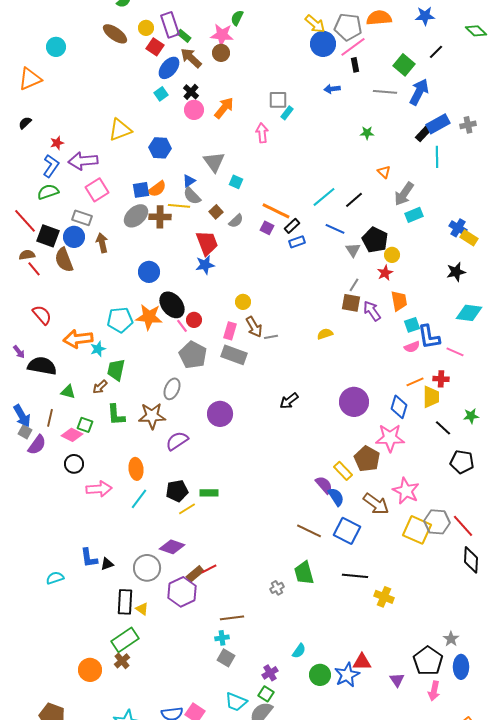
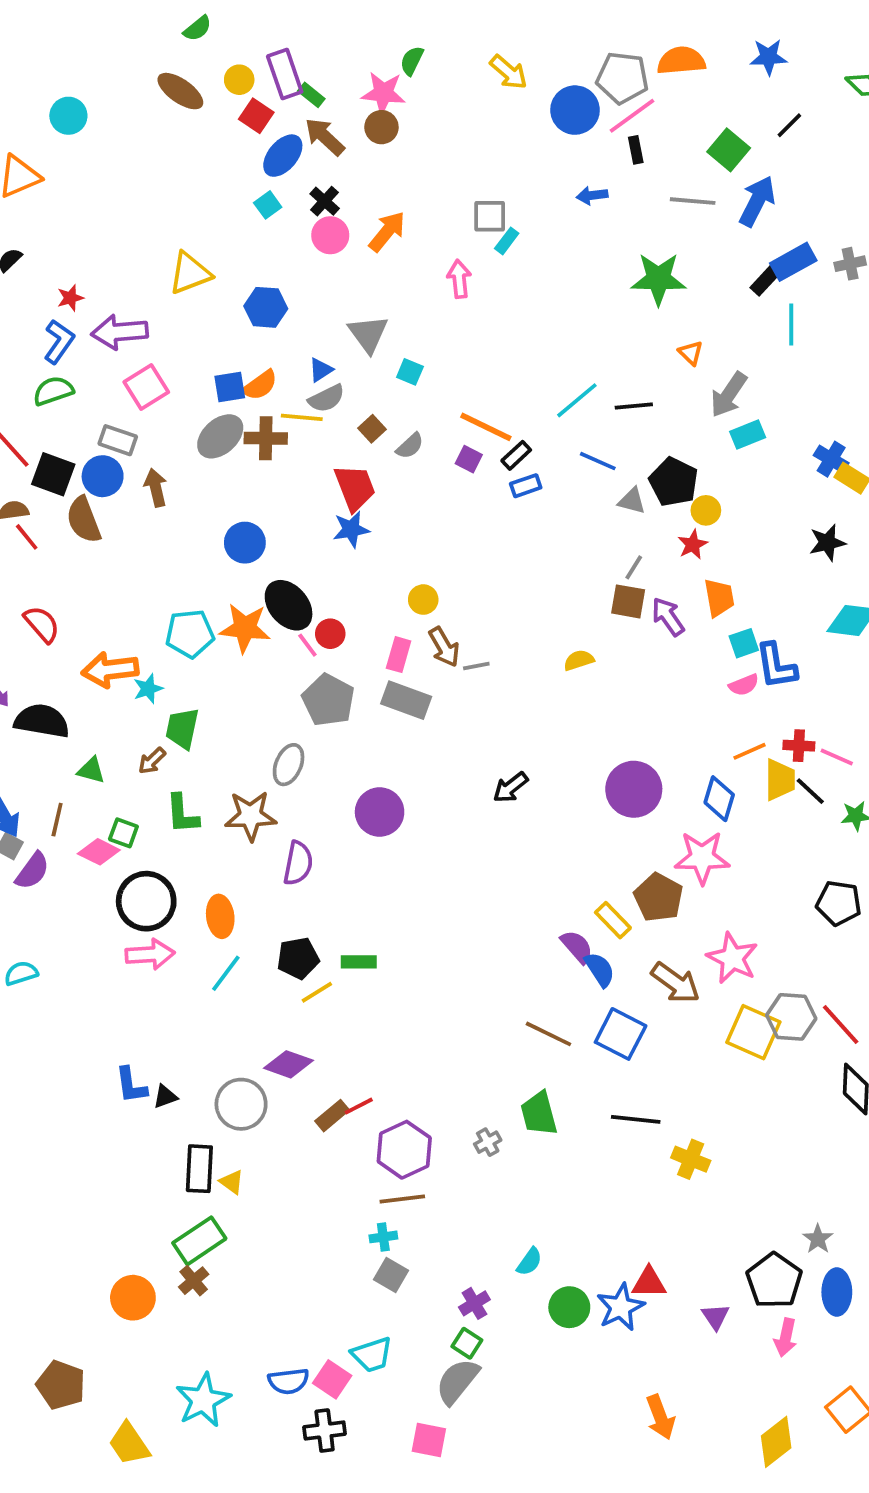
yellow arrow: (315, 24) -> (509, 72), moved
green star: (367, 133) -> (658, 279), size x2.0
gray semicircle: (192, 196) -> (326, 398), turned -72
black line: (354, 200) -> (634, 406), turned 36
gray triangle: (353, 250) -> (632, 501), turned -42
pink line: (455, 352) -> (837, 757), moved
black line: (443, 428) -> (810, 791), moved
purple semicircle: (177, 441) -> (298, 863), turned 135
black circle: (74, 464) -> (146, 901), moved, size x1.6
cyan semicircle: (55, 578) -> (21, 973), moved
purple hexagon: (182, 592) -> (404, 1150), moved
cyan trapezoid: (236, 702) -> (372, 1355), moved, turned -40

